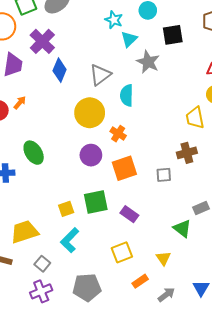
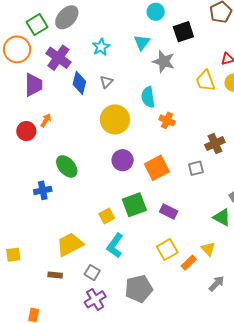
cyan star: (114, 20) -> (101, 47), moved, turned 30
gray triangle: (100, 75) -> (106, 82), moved, size x0.6
yellow trapezoid: (195, 118) -> (205, 81), moved
orange cross: (118, 134) -> (167, 120), moved
orange rectangle: (140, 281) -> (189, 263), moved

